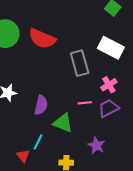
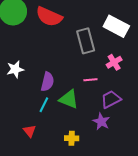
purple trapezoid: (109, 108) -> (111, 99), moved
cyan line: (38, 142) -> (44, 105), moved

